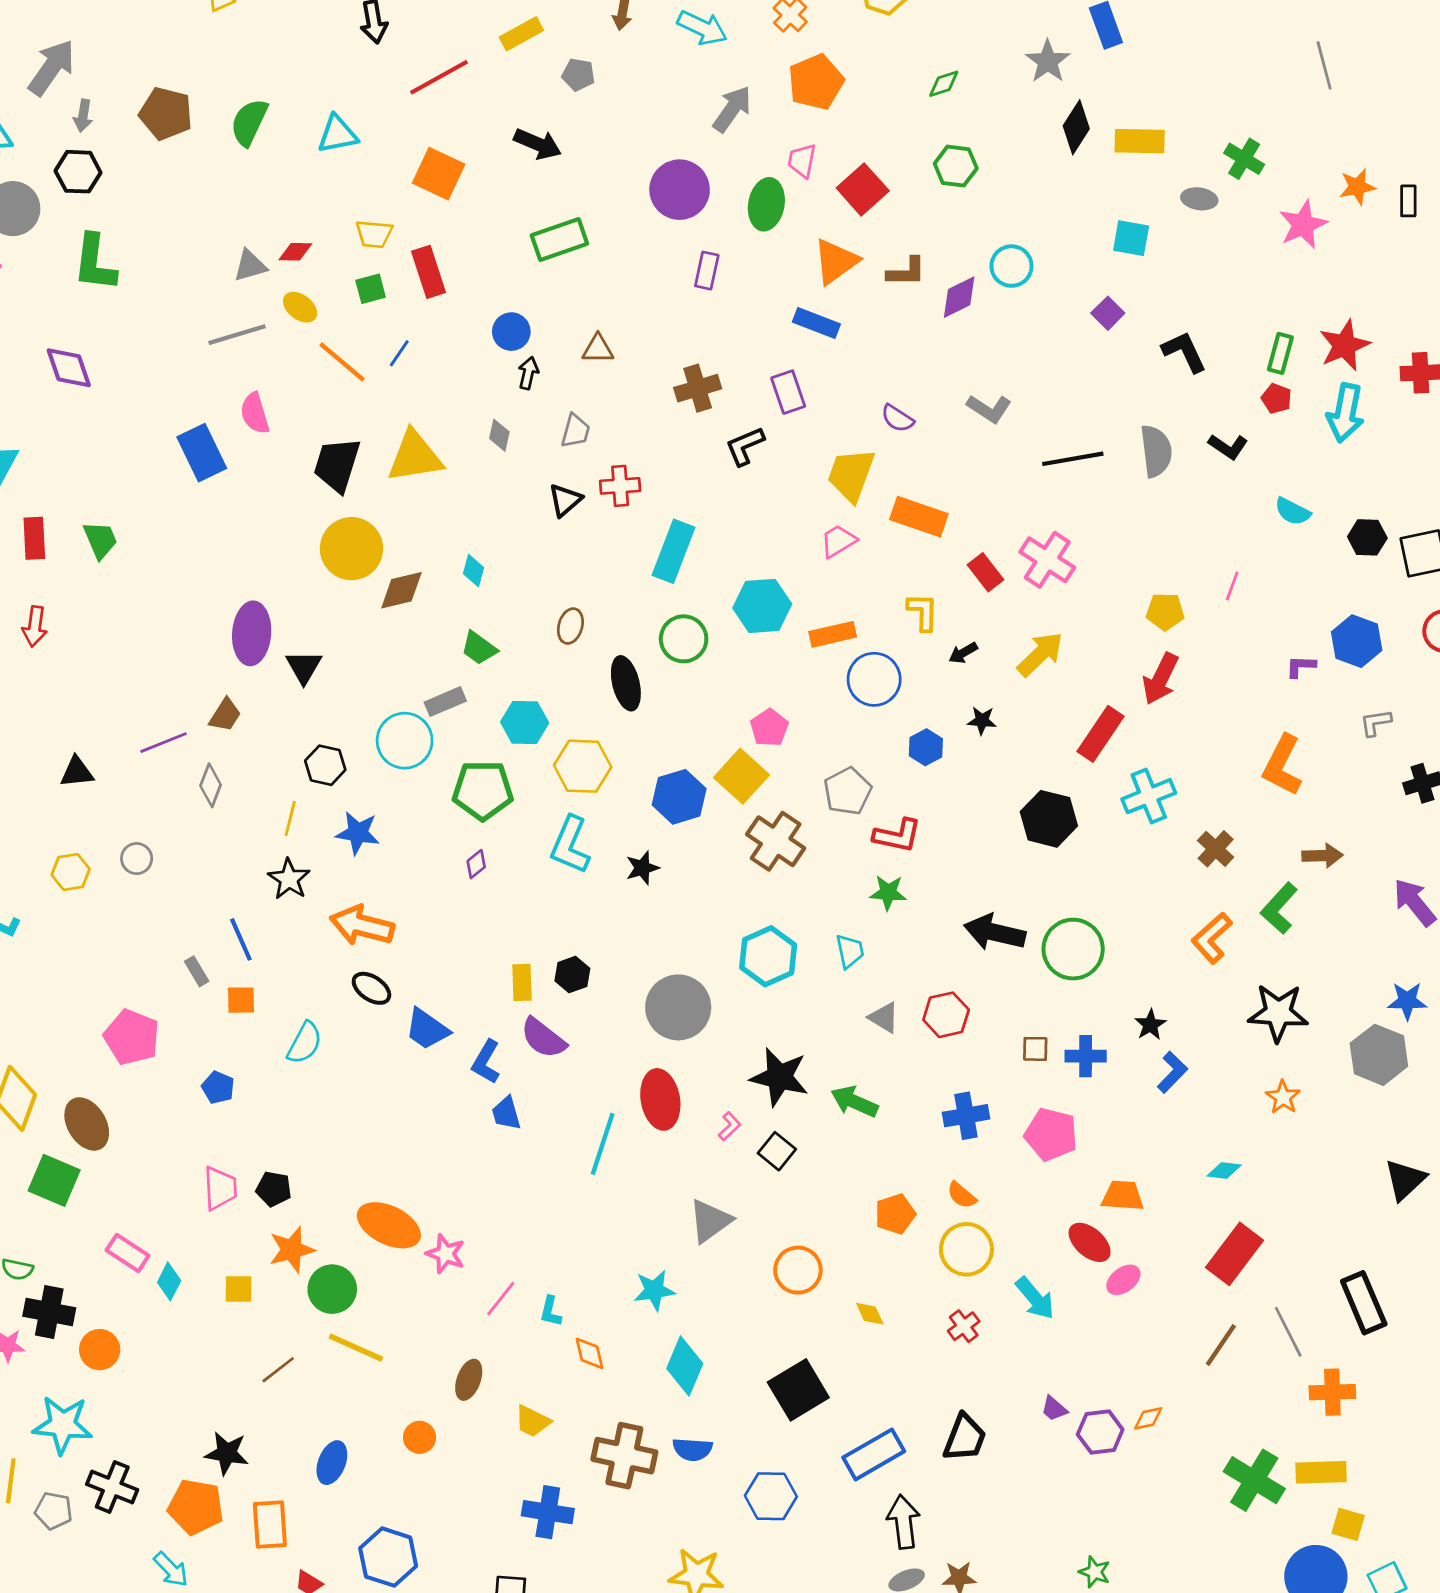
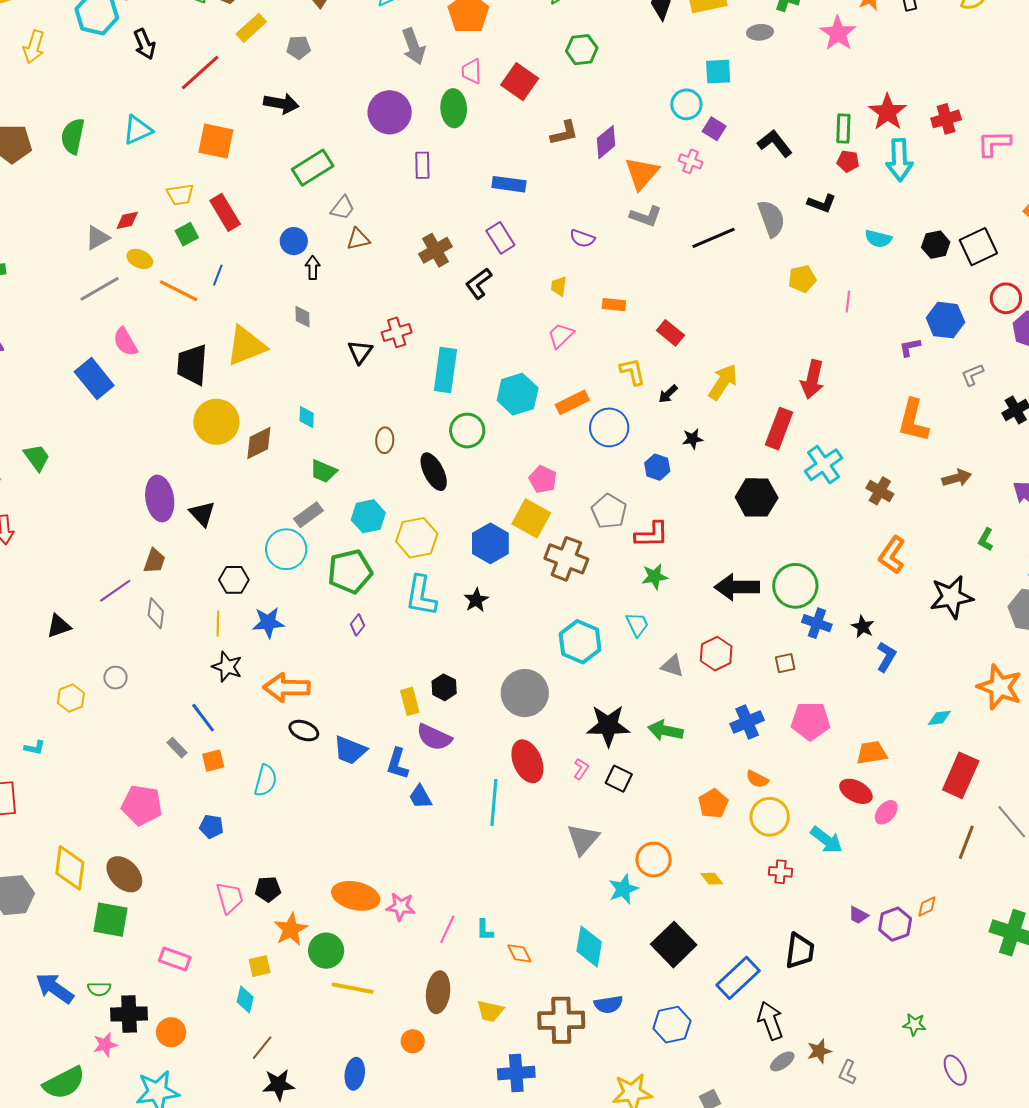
gray arrow: (732, 109) -> (414, 46), turned 138
orange triangle: (836, 261) -> (642, 173), moved
cyan circle: (1011, 266) -> (686, 104), moved
gray trapezoid: (575, 431) -> (343, 208), moved, turned 36
yellow trapezoid: (851, 475) -> (559, 286), size x0.5
orange rectangle: (919, 517) -> (614, 305), size x0.6
pink cross: (1047, 560) -> (691, 161), moved, size x0.6
yellow pentagon: (1165, 612) -> (802, 279), moved
green L-shape: (1279, 908) -> (986, 540), moved, size x0.6
blue cross: (1086, 1056) -> (817, 623), moved, turned 32
orange star: (1283, 1097) -> (1000, 687), moved, size x1.8
cyan diamond: (169, 1281) -> (245, 999), moved
cyan star: (654, 1290) -> (623, 889), moved
red cross: (964, 1326) -> (780, 872), turned -35
brown line: (278, 1370) -> (262, 1048), moved
brown ellipse: (469, 1380) -> (438, 992), size x1.4

